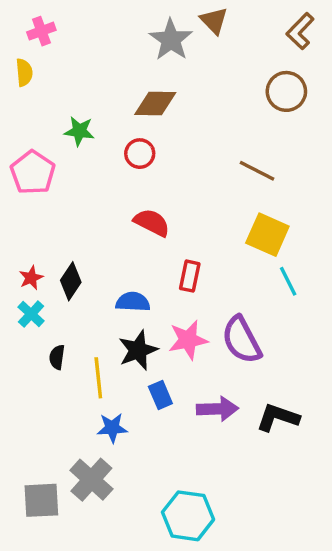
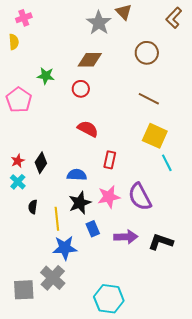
brown circle: (286, 91) -> (147, 53), moved
blue star: (112, 428) -> (65, 248), size x1.4

